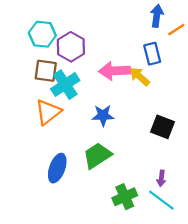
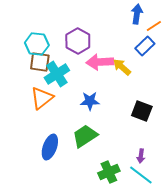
cyan hexagon: (42, 34) -> (37, 44), moved
purple hexagon: (71, 47) -> (78, 41), moved
blue rectangle: (152, 54) -> (145, 46), moved, turned 60

